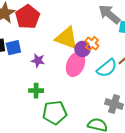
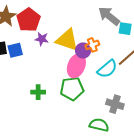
orange cross: (92, 43) -> (92, 45), turned 32
purple star: (38, 61) -> (42, 39), moved
green pentagon: (55, 113) -> (72, 89), moved

